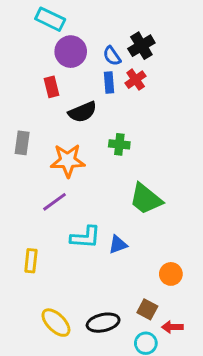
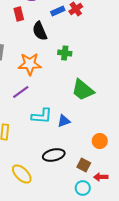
blue rectangle: (109, 82) -> (58, 11), turned 72
black semicircle: (82, 112) -> (40, 31), turned 90
black ellipse: (103, 323) -> (54, 155), moved

